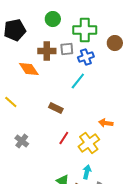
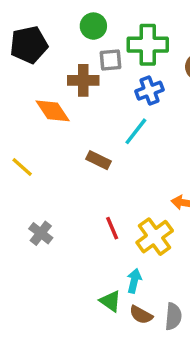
gray square: (67, 49) -> (110, 60), moved
brown rectangle: (56, 108) -> (99, 160), moved
red line: (64, 138) -> (112, 228), turned -56
cyan arrow: (87, 172) -> (134, 281), moved

